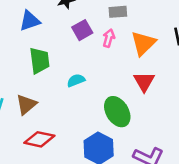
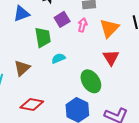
green trapezoid: (40, 60) -> (43, 37), moved
brown triangle: (26, 104) -> (22, 68), moved

